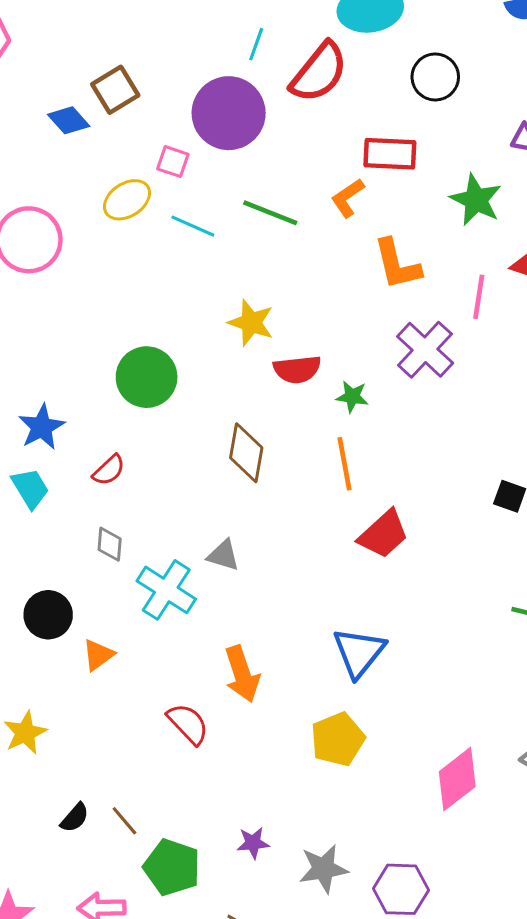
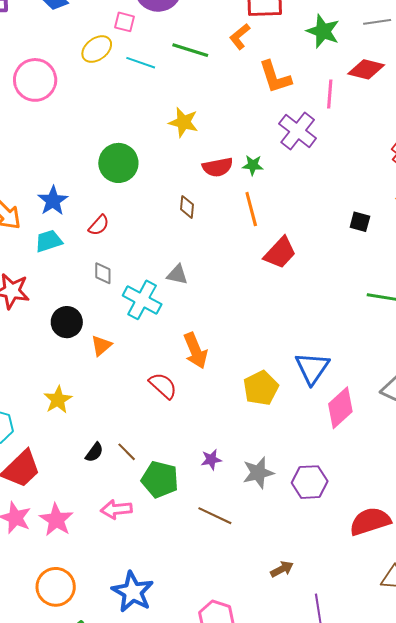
red semicircle: (297, 369) -> (218, 167), moved
brown diamond: (246, 453) -> (187, 207), size x0.6
cyan trapezoid: (30, 488) -> (49, 241), turned -72
blue triangle: (359, 652) -> (312, 368), moved

